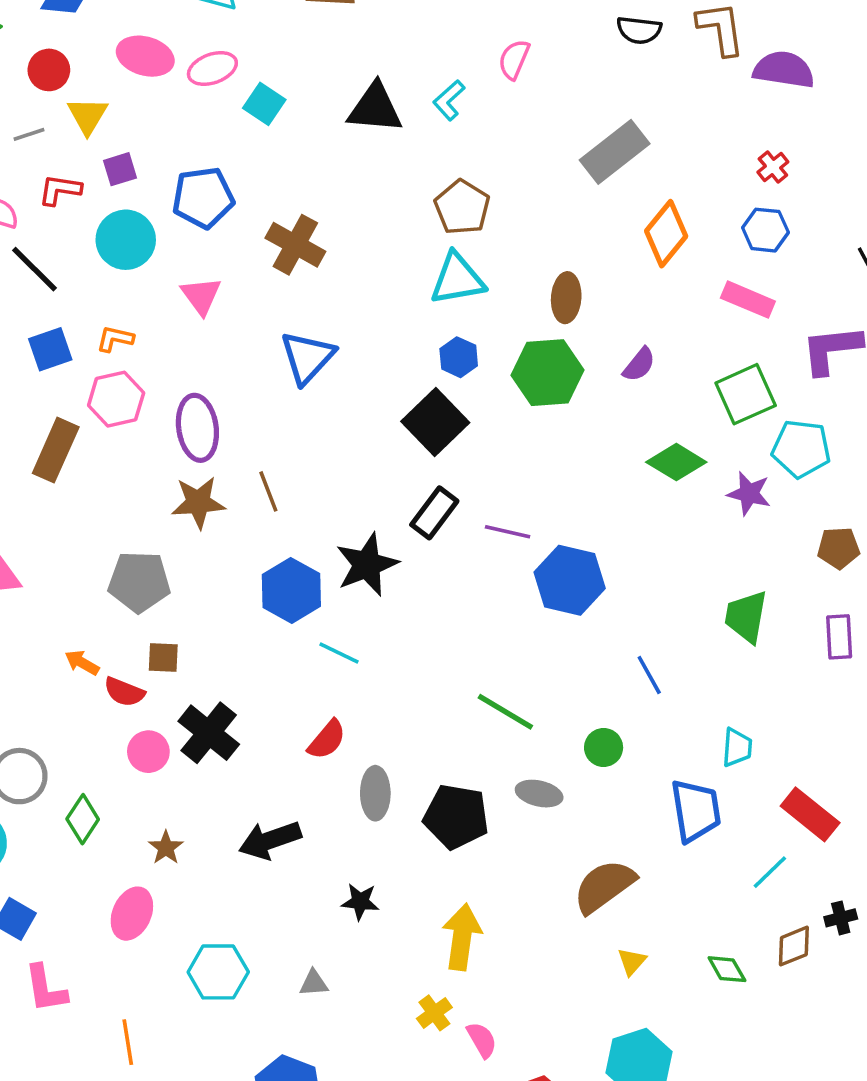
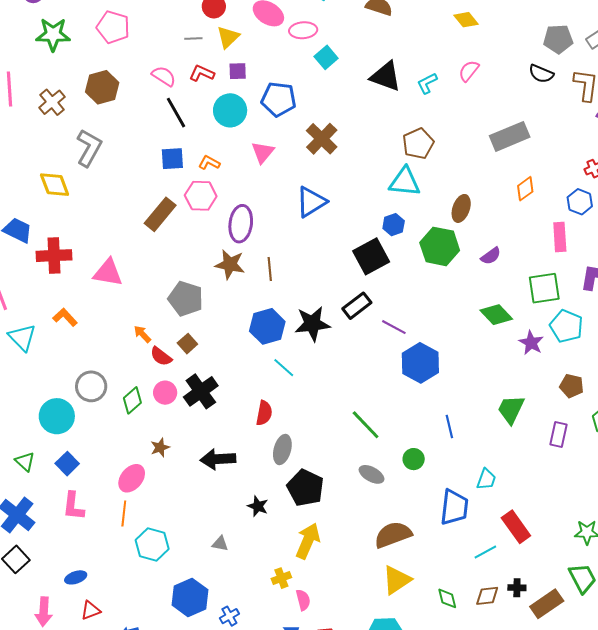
orange diamond: (666, 234) -> (525, 189), size x0.7
pink rectangle: (748, 300) -> (560, 237), turned 48
brown square: (163, 657) -> (187, 344), turned 30
red semicircle: (327, 740) -> (264, 413), turned -45
black pentagon: (456, 817) -> (305, 488), moved
green diamond: (83, 819) -> (132, 400), moved
yellow triangle: (632, 962) -> (397, 580), size x1.8
cyan hexagon: (218, 972) -> (152, 544), moved
orange line: (128, 1042) -> (124, 513), moved

